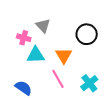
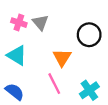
pink cross: (24, 38) -> (19, 23), moved
cyan triangle: (36, 55) -> (17, 55), moved, turned 30

